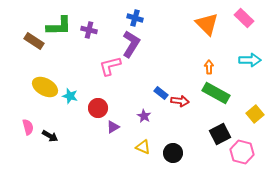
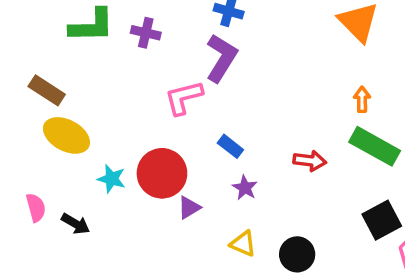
brown rectangle: (34, 41) -> (47, 90), moved
blue rectangle: (161, 93) -> (230, 146), moved
cyan star: (70, 96) -> (112, 179), moved
red circle: (98, 108) -> (162, 173), size x1.4

